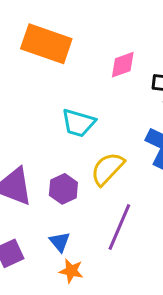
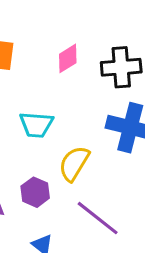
purple line: (119, 227) -> (98, 218), turned -63

